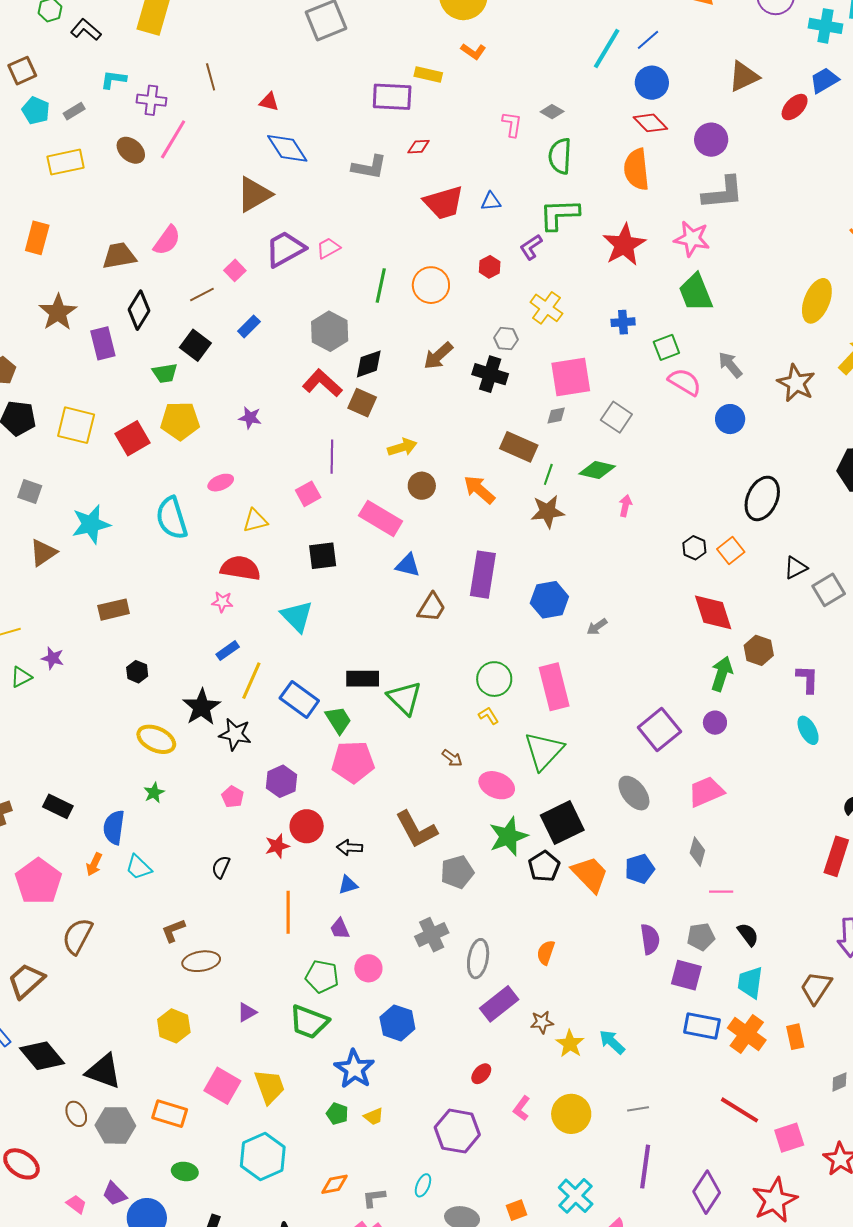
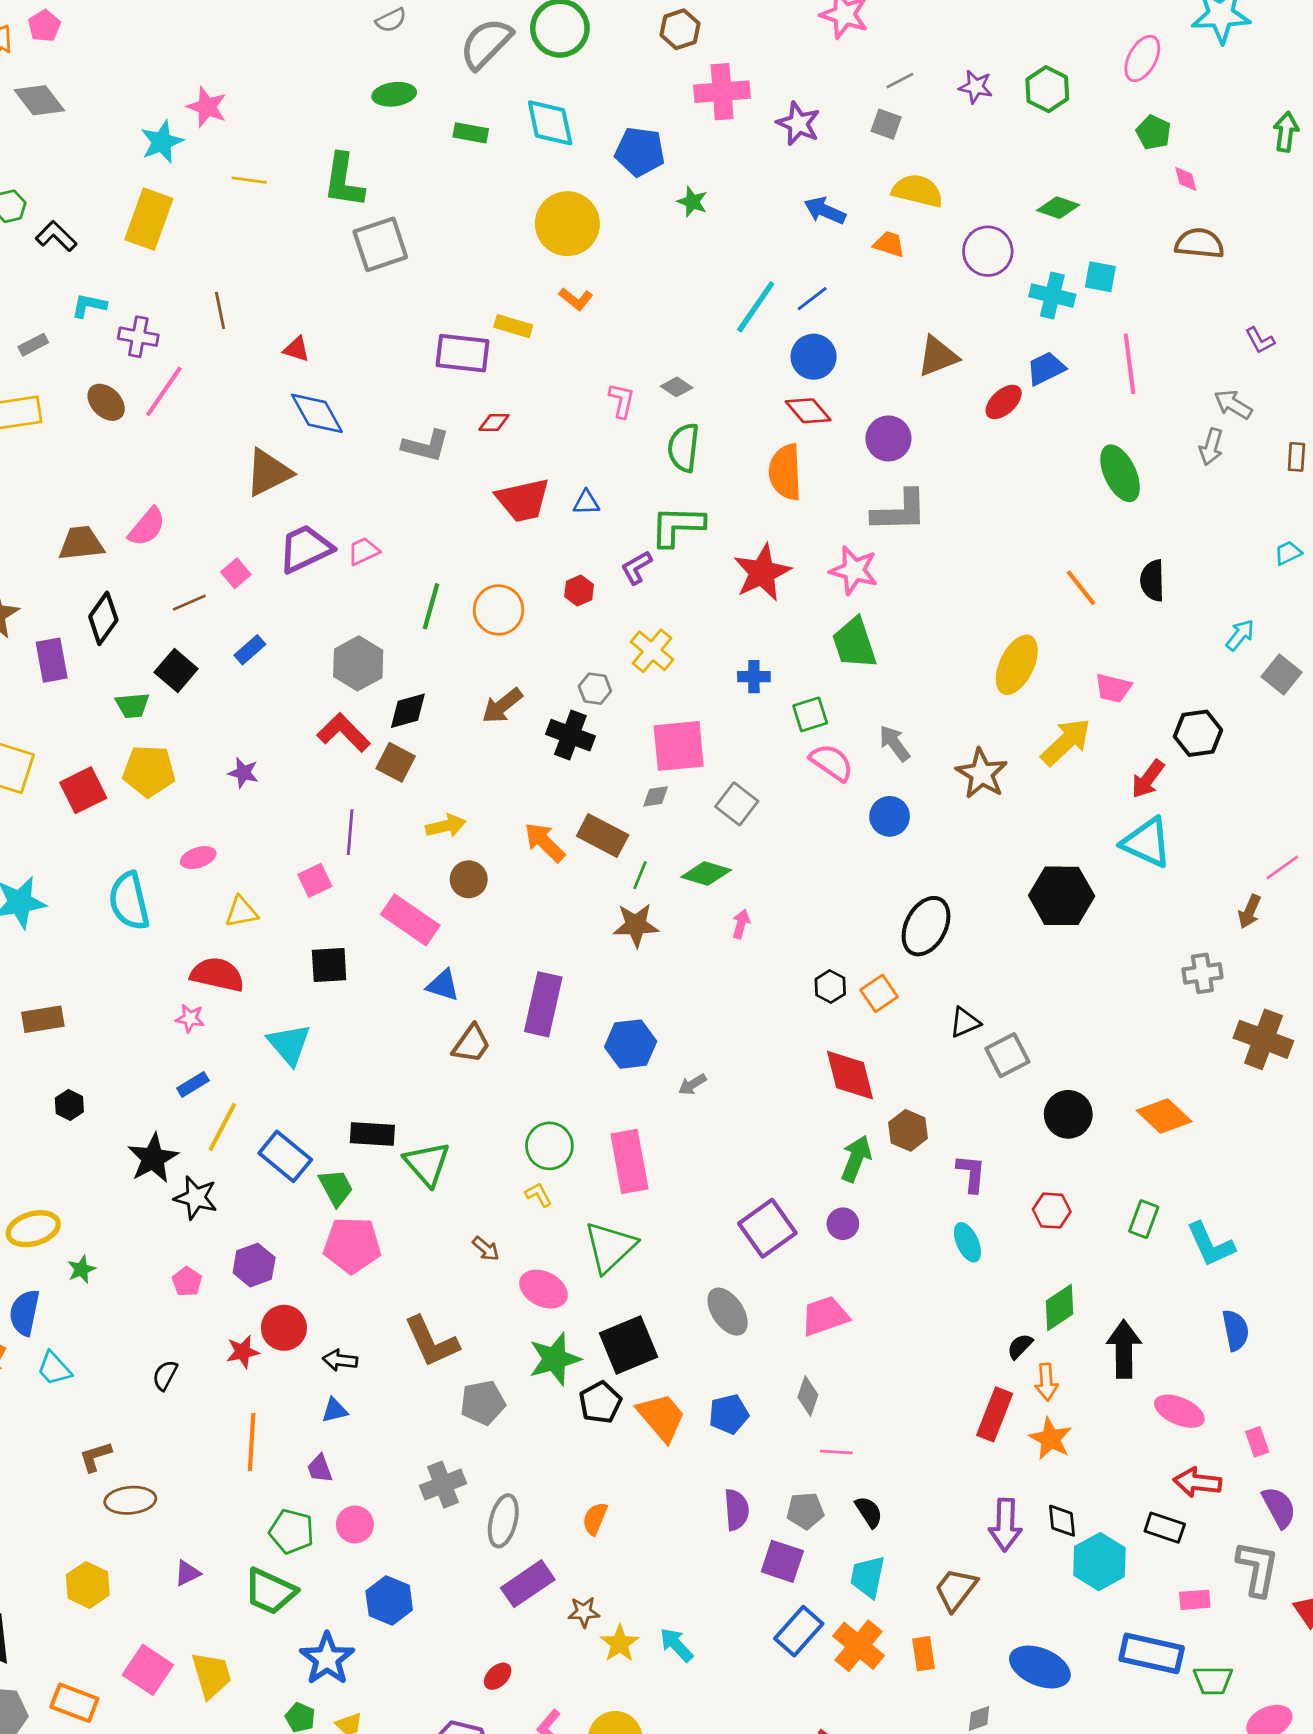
orange arrow: (479, 490) -> (545, 842), moved
yellow ellipse: (156, 739) -> (33, 1229), moved, turned -45
blue rectangle: (702, 1026) -> (799, 1631), turned -63

